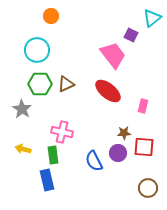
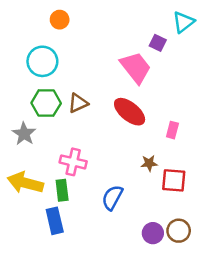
yellow arrow: (23, 149) -> (25, 183), size x1.8
purple circle: (118, 153) -> (153, 233), moved
blue semicircle: (94, 161) -> (112, 198), turned 55

